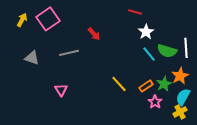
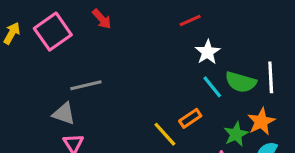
red line: (135, 12) -> (190, 21), turned -40
red arrow: (94, 34) -> (102, 19), moved
gray triangle: (32, 58) -> (64, 114), moved
orange rectangle: (146, 86) -> (190, 118), moved

